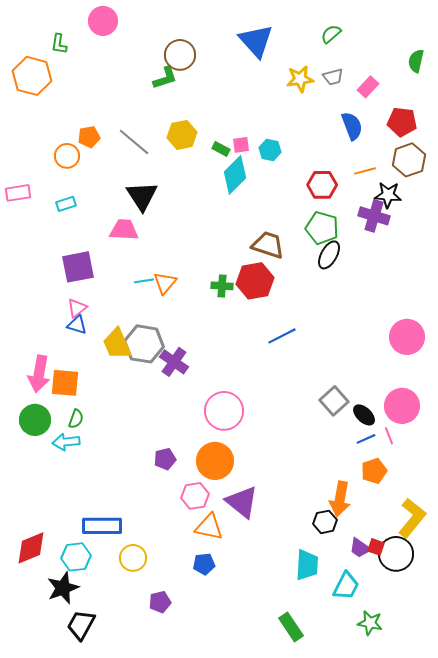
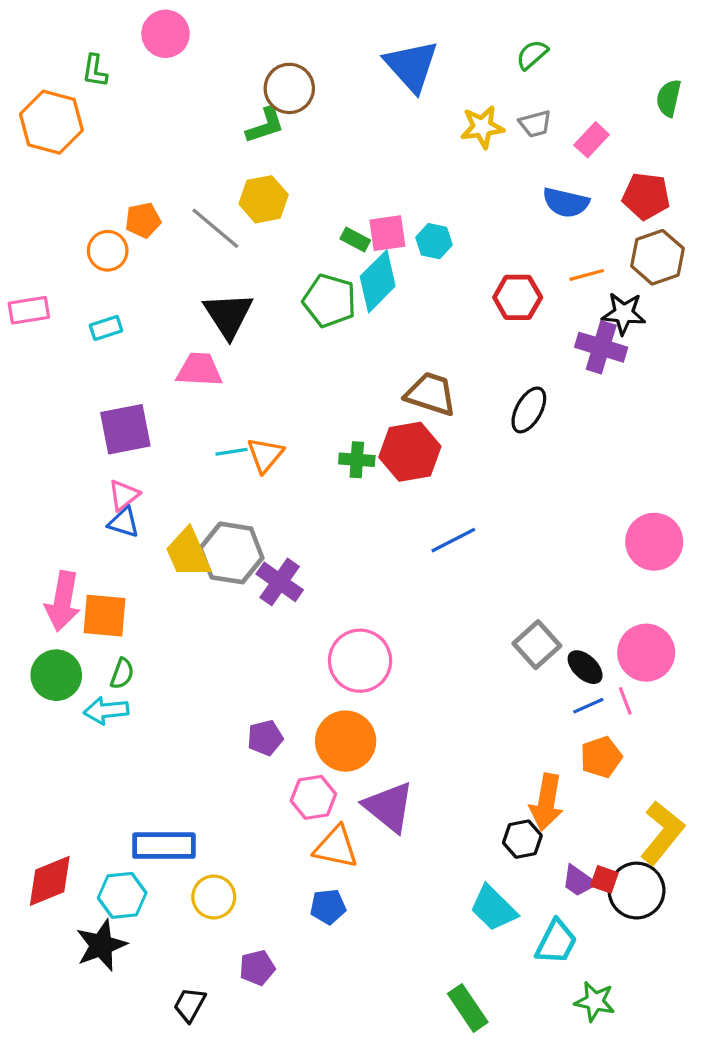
blue semicircle: (352, 126) -> (566, 203), turned 124
yellow hexagon: (182, 135) -> (264, 199), moved
pink square: (241, 145) -> (387, 233), size x1.4
green pentagon: (322, 228) -> (329, 301), moved
cyan trapezoid: (307, 565) -> (493, 908), turned 132
black trapezoid: (81, 625) -> (190, 1005), moved, size x0.7

